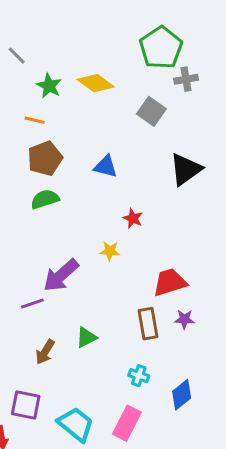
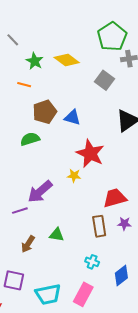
brown pentagon: (45, 158) -> (45, 112), moved
red star: (133, 218) -> (90, 154), size x2.0
green triangle: (86, 337) -> (57, 235), turned 35
cyan trapezoid: (76, 424) -> (48, 294), turned 128

